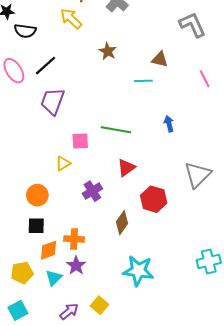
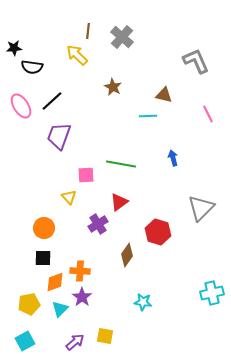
yellow triangle: (63, 163) -> (69, 197), turned -42
red triangle: (126, 168) -> (119, 202), moved
cyan star: (138, 271) -> (143, 302), size x0.6
yellow square: (100, 305) -> (105, 336), turned -30

